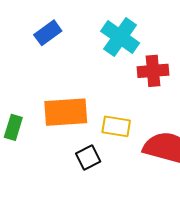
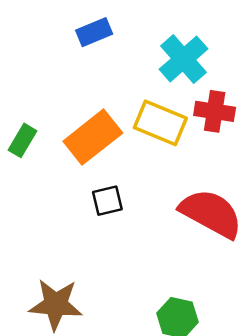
orange rectangle: (66, 112) -> (93, 137), turned -48
yellow rectangle: (116, 126) -> (160, 123), moved, size x1.4

